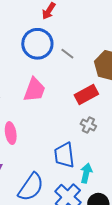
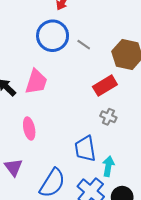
pink trapezoid: (34, 90) -> (36, 82), moved

